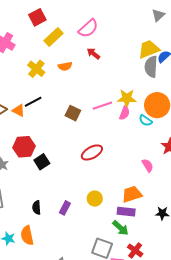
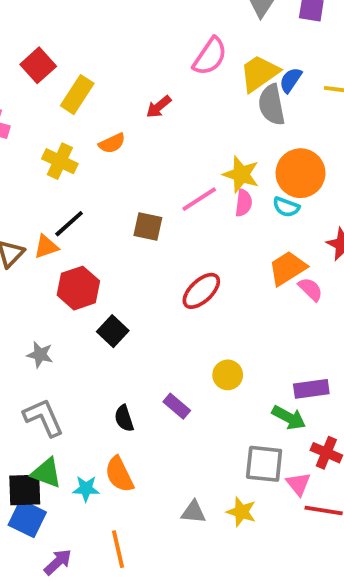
pink semicircle: (88, 28) -> (210, 56), moved
red arrow: (93, 54) -> (159, 107), turned -64
yellow star: (127, 98) -> (241, 174), turned 30
orange triangle: (19, 111) -> (46, 247), turned -32
red hexagon: (24, 147) -> (78, 288), moved
orange trapezoid: (132, 194) -> (288, 268), moved
purple rectangle: (65, 208) -> (177, 406), turned -64
purple rectangle: (126, 212) -> (311, 389), moved

